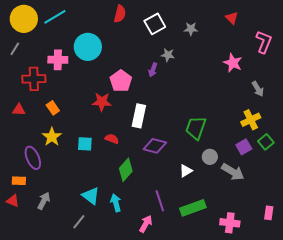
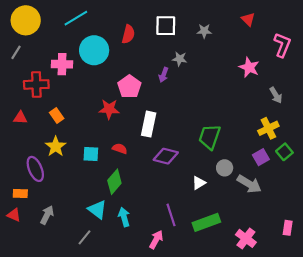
red semicircle: (120, 14) -> (128, 34), moved
cyan line: (55, 17) -> (76, 18), moved
white square: (155, 24) -> (166, 26), turned 30
green diamond: (126, 170) -> (114, 182), moved
pink cross: (230, 223) -> (246, 238), turned 30

